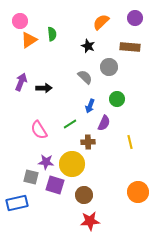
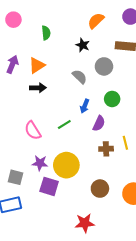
orange triangle: (29, 40) -> (37, 65), moved
purple arrow: (21, 82) -> (12, 64), moved
brown cross: (88, 142) -> (106, 149), moved
gray square: (31, 177) -> (15, 177), moved
brown circle: (84, 195) -> (100, 189), moved

